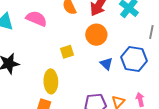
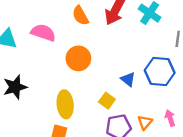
orange circle: (96, 35) -> (78, 58), moved
yellow square: (67, 52) -> (107, 101), moved, turned -32

